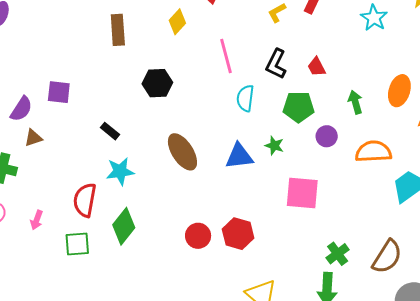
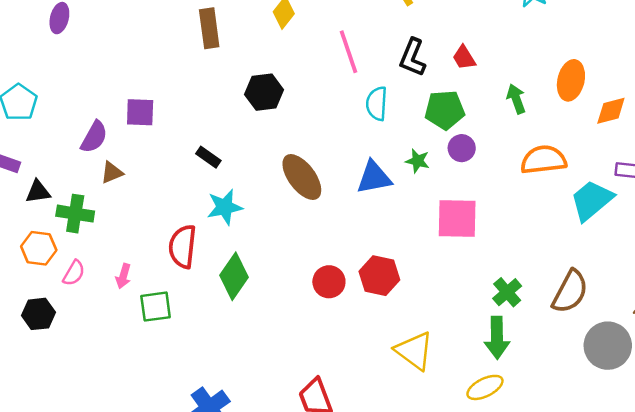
purple circle: (327, 136) -> (462, 148), moved
green square: (77, 244) -> (156, 307), moved

